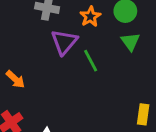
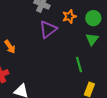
green line: (91, 61) -> (79, 64), moved

